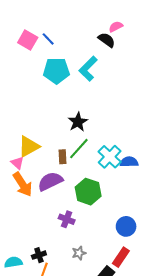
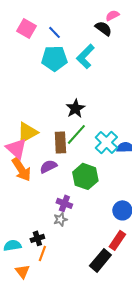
blue line: (48, 39) -> (54, 32), moved
brown rectangle: (62, 157) -> (60, 142), size x1.5
pink triangle: (17, 163) -> (16, 148), size x1.6
purple semicircle: (50, 181) -> (48, 166), size x0.7
gray star: (79, 253) -> (60, 219), moved

